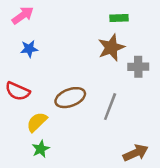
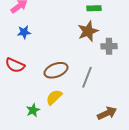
yellow semicircle: (37, 122) -> (54, 97), moved

